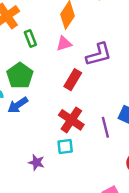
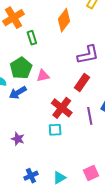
pink triangle: (64, 44) -> (43, 76), moved
red rectangle: (73, 80) -> (82, 82), moved
purple star: (36, 162) -> (18, 139), moved

